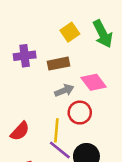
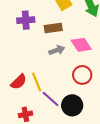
red circle: (80, 113) -> (82, 75), moved
yellow line: (56, 130) -> (37, 82), moved, turned -30

